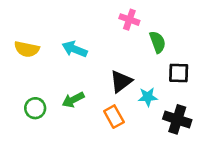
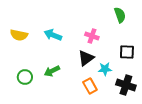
pink cross: (129, 20) -> (92, 36), moved
green semicircle: (158, 42) -> (120, 15), moved
orange rectangle: (114, 117) -> (90, 86), moved

